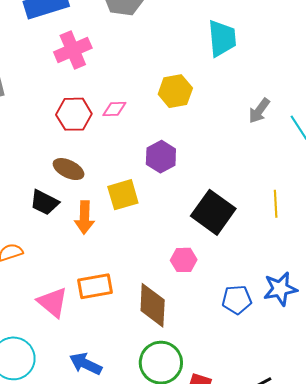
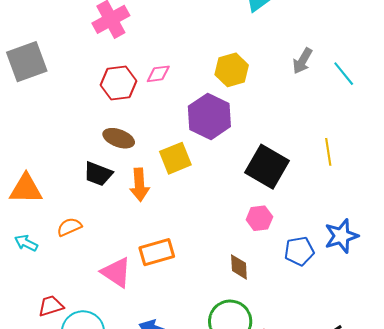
yellow hexagon: (175, 91) -> (232, 70), moved
purple hexagon: (161, 157) -> (209, 116), size x1.4
pink hexagon: (184, 260) -> (259, 218), moved
brown diamond: (153, 305) -> (239, 267), moved, size x0.6

